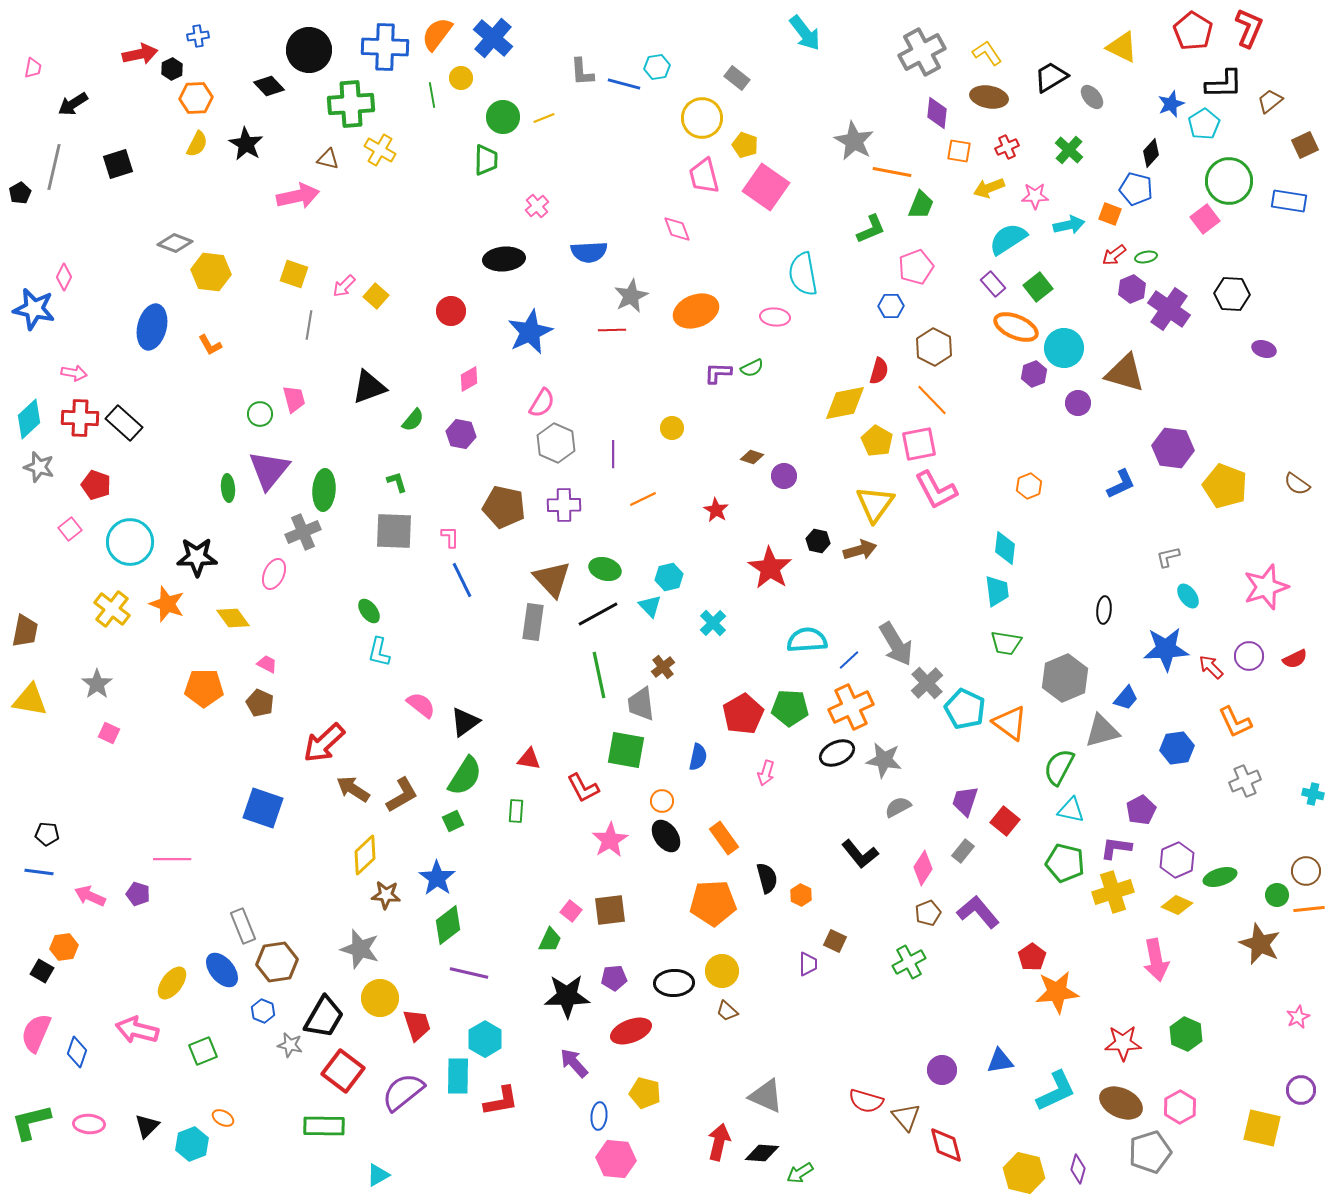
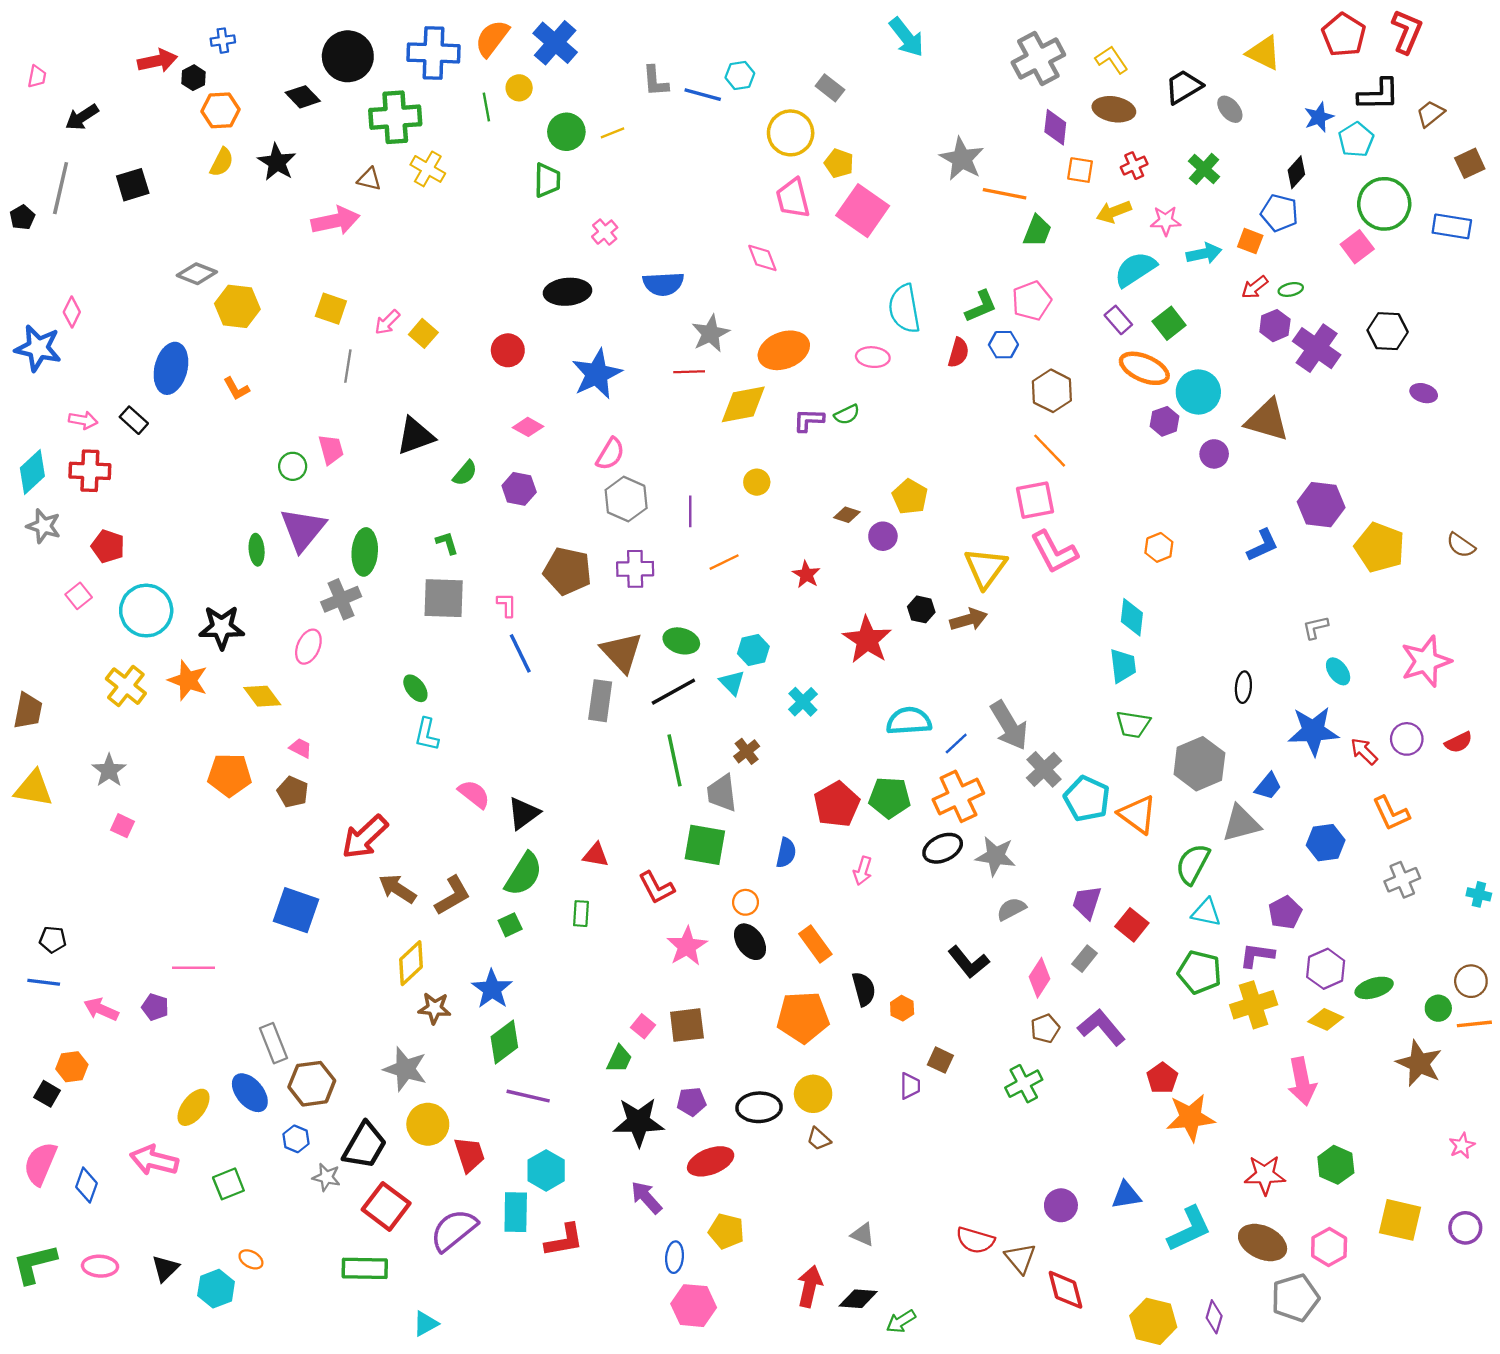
green L-shape: (871, 229) -> (981, 306), moved
red semicircle: (879, 371) -> (958, 353), moved
pink diamond: (469, 379) -> (528, 427), turned 60
yellow diamond: (845, 403) -> (743, 404), moved
black rectangle: (124, 423) -> (134, 420), moved, size x0.7
yellow pentagon: (877, 441) -> (910, 497), moved
gray triangle: (766, 1096) -> (863, 1235), size x0.6
yellow square: (1262, 1128) -> (1400, 1220), moved

